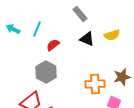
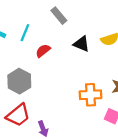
gray rectangle: (80, 14) -> (59, 16), moved
gray hexagon: (46, 72) -> (19, 81), moved

